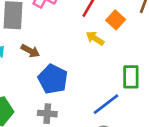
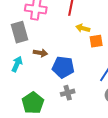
orange square: (116, 20) -> (96, 41), moved, turned -32

